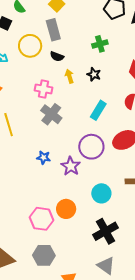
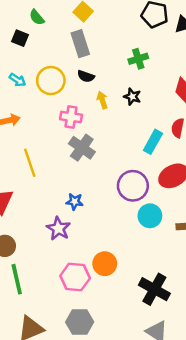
yellow circle: (30, 46) -> (51, 81), moved
cyan rectangle: (98, 110) -> (153, 142), moved
purple star: (71, 166) -> (58, 229), moved
cyan circle: (101, 193) -> (150, 216), moved
black cross: (105, 231) -> (154, 289), turned -30

